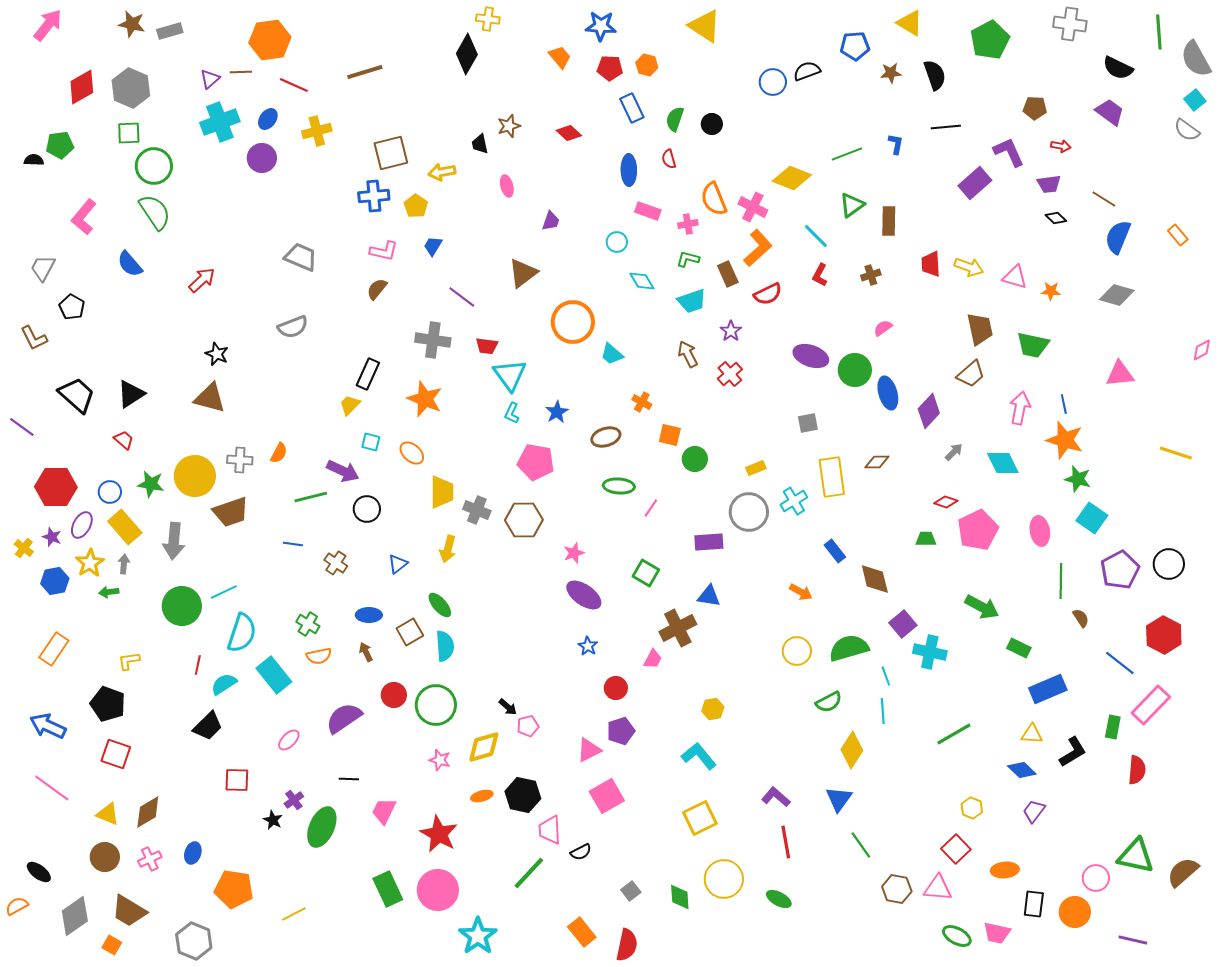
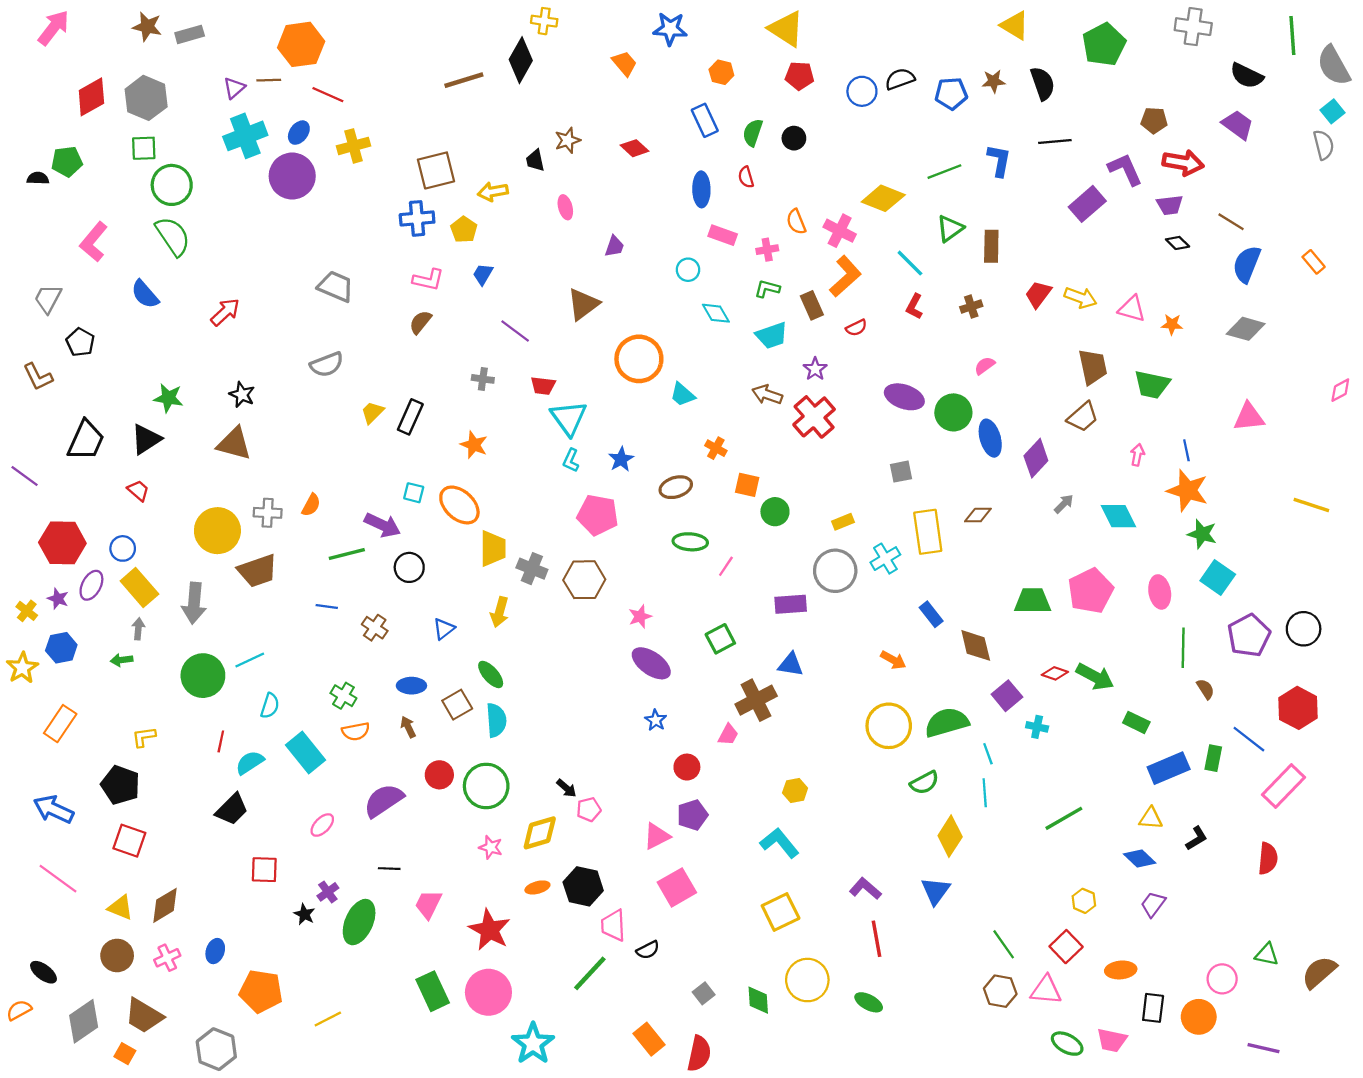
blue pentagon: (855, 46) -> (951, 94), moved
red pentagon: (610, 68) -> (800, 76), moved
brown line: (365, 72) -> (464, 80), moved
gray semicircle: (1187, 130) -> (1324, 145), turned -140
blue L-shape: (896, 144) -> (999, 160), size x1.4
red arrow: (1061, 146) -> (1183, 163), size x1.8
purple circle: (262, 158) -> (292, 176), size x1.4
orange semicircle: (714, 199) -> (796, 222), size x0.7
red trapezoid: (931, 264) -> (1038, 294), turned 40
red semicircle: (768, 294) -> (856, 328), size x0.7
gray cross: (433, 340) -> (483, 379), size x0.6
brown arrow: (688, 354) -> (767, 395), turned -44
red cross: (730, 374) -> (814, 417), size x1.5
black trapezoid: (77, 395) -> (86, 440), turned 72
orange star: (425, 399) -> (474, 445), size x0.7
yellow trapezoid: (350, 405) -> (372, 412), moved
pink arrow: (1020, 408) -> (1137, 455), size x0.6
orange ellipse: (412, 453) -> (459, 505), size x1.5
green star: (151, 484) -> (168, 398), moved
red diamond: (946, 502) -> (1055, 673), moved
green trapezoid: (926, 539) -> (1033, 601), size x1.6
yellow star: (90, 563) -> (22, 668), moved
green square: (646, 573) -> (720, 639), turned 32
cyan semicircle: (242, 633) -> (270, 706), size x0.6
yellow circle: (797, 651) -> (889, 726), size x1.4
cyan cross: (930, 652) -> (1037, 727), size x0.6
green rectangle: (1113, 727) -> (1213, 758), moved
black L-shape: (1073, 752) -> (1196, 838), size x0.7
green line: (861, 845) -> (1004, 944), moved
green triangle: (1136, 856) -> (1267, 954), size x0.6

